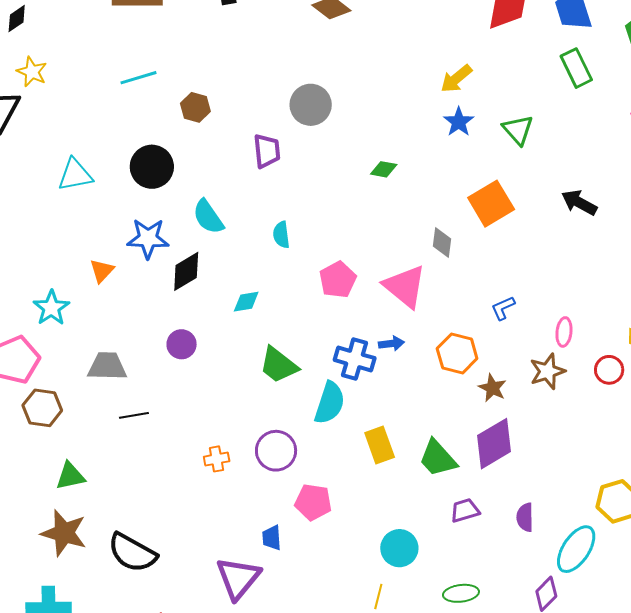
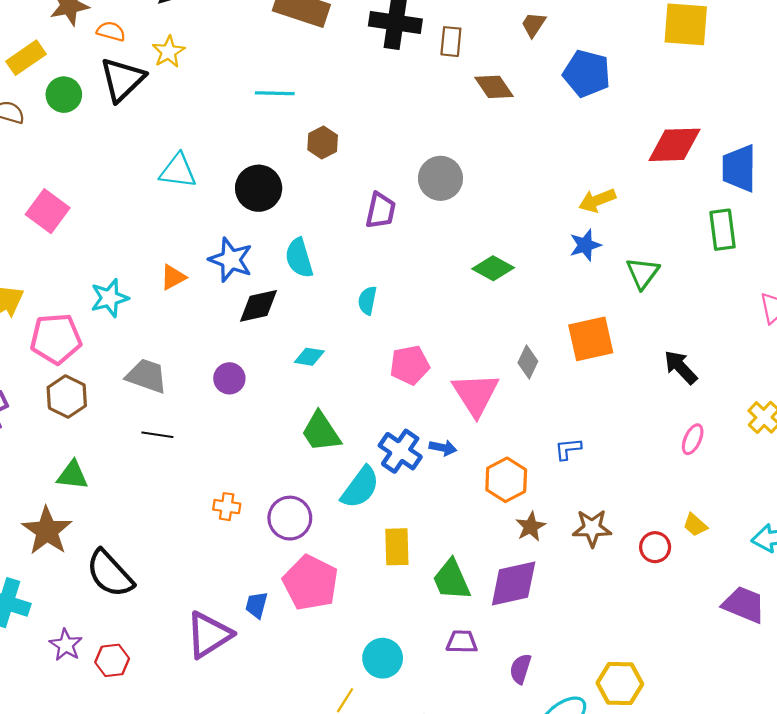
green diamond: (384, 169) -> (493, 268), size x1.4
pink ellipse: (564, 332) -> (693, 439), moved
pink pentagon: (313, 502) -> (311, 583), size x1.4

